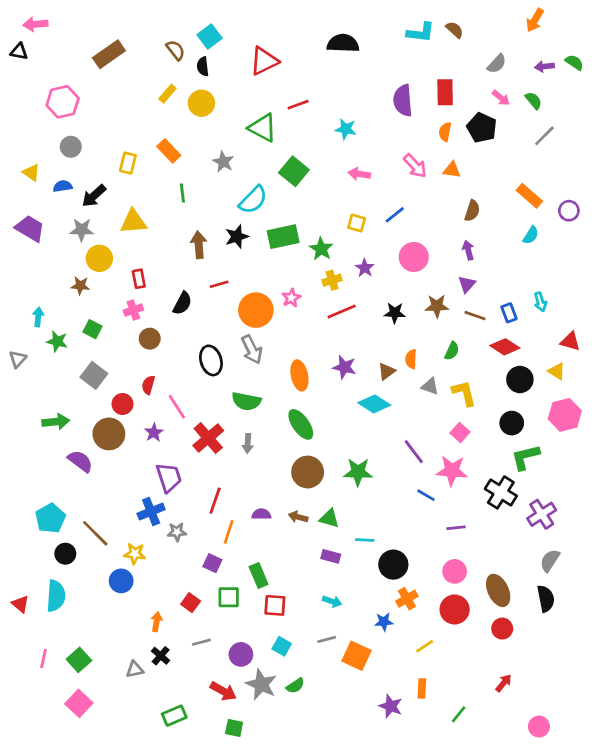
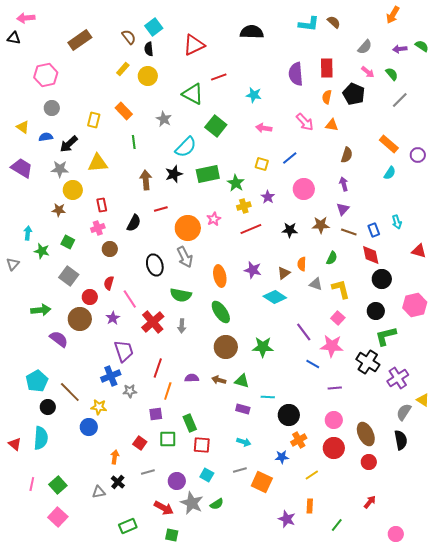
red diamond: (505, 347) -> (371, 255), turned 45
yellow triangle: (557, 371) -> (423, 400), moved
purple square: (212, 563) -> (156, 414), turned -32

